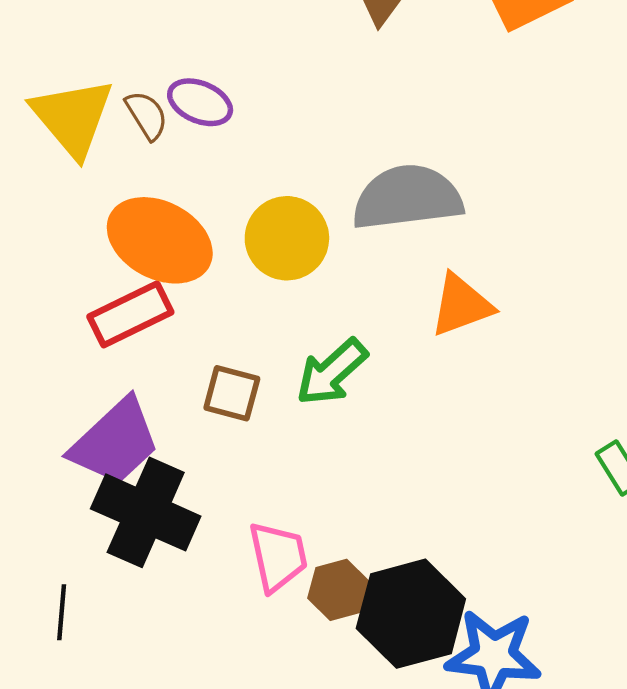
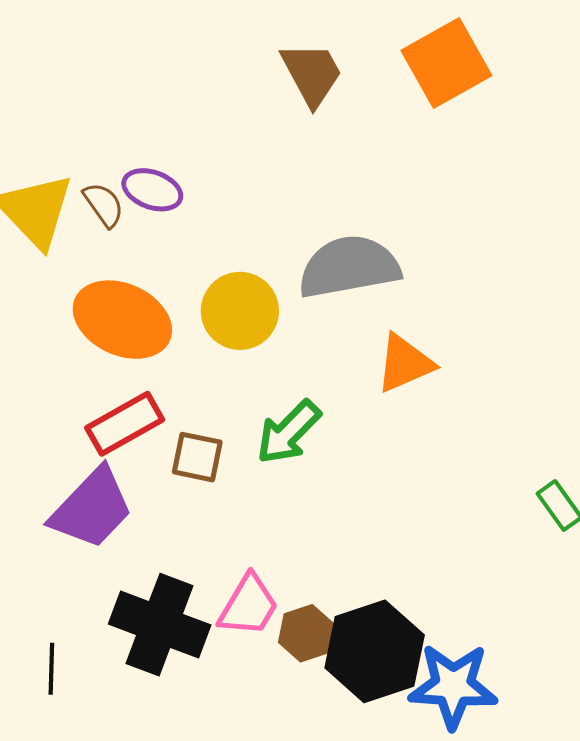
red rectangle: (130, 314) -> (125, 424), moved
black cross: (146, 512) -> (160, 625), moved
pink trapezoid: (278, 556) -> (249, 606), turned 46

